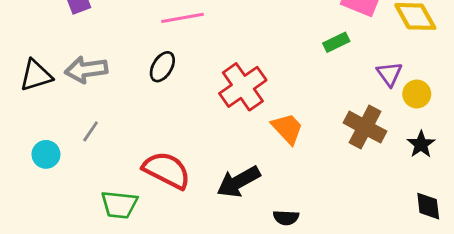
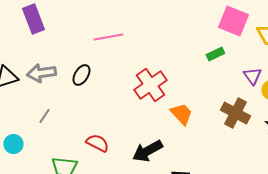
black ellipse: (162, 67) -> (81, 75), moved
cyan circle: (46, 154) -> (13, 144), moved
red semicircle: (167, 170) -> (97, 143), size x0.7

